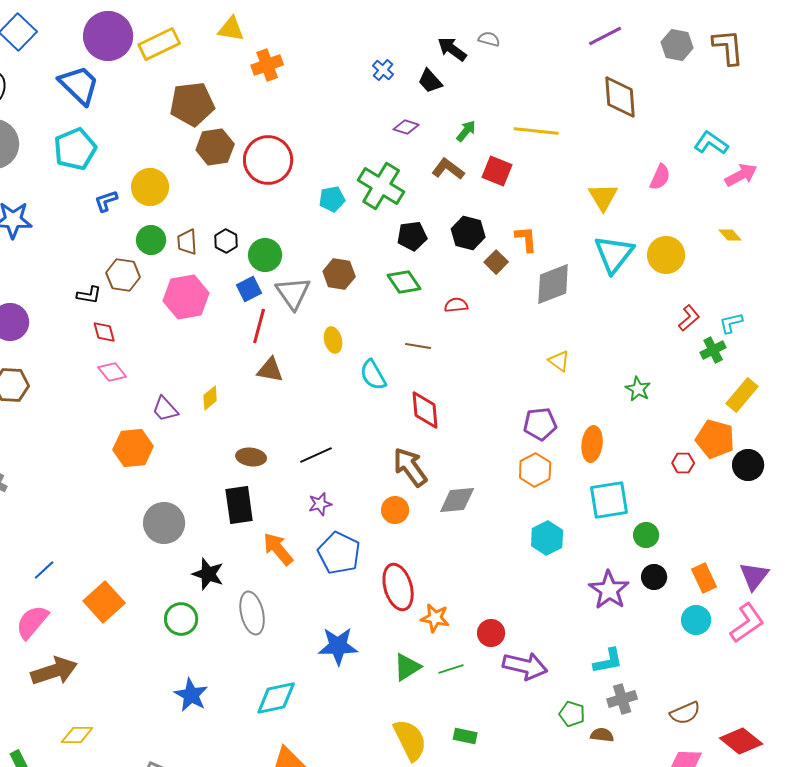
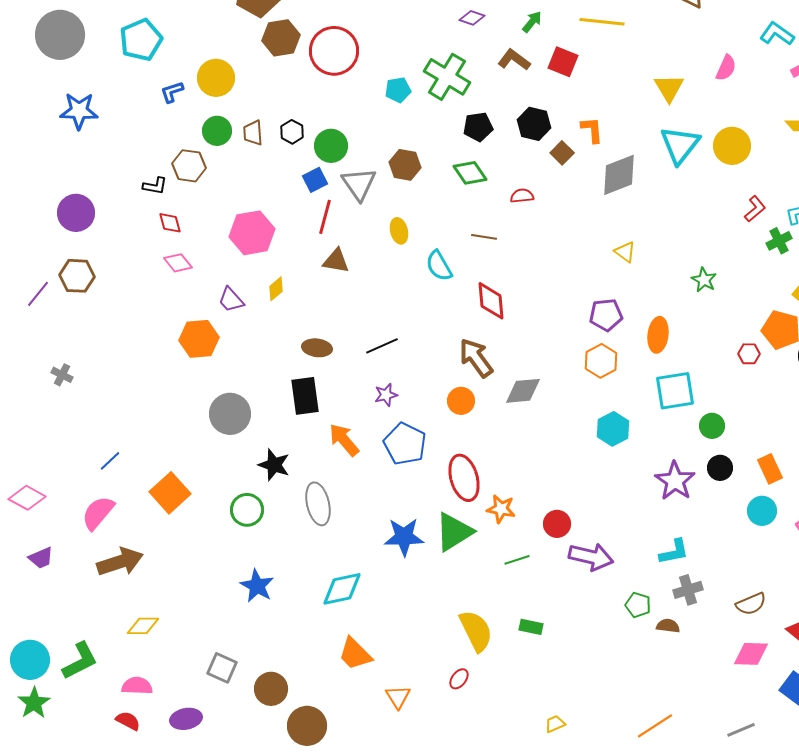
pink hexagon: (186, 297) -> (252, 233), moved
green triangle: (407, 667) -> (454, 532), moved, size x1.4

